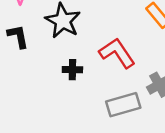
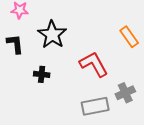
black cross: (72, 70) -> (42, 74), moved

